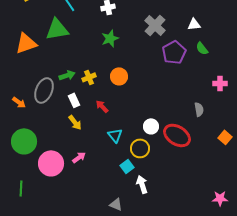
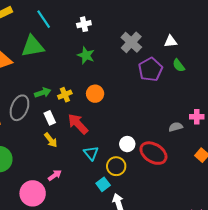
green star: (110, 38) -> (86, 55), turned -30
pink cross: (220, 83) -> (197, 117), moved
red arrow: (102, 106) -> (78, 124), size x1.6
gray semicircle: (199, 109) -> (176, 127), turned -96
pink circle: (51, 163) -> (33, 193), moved

